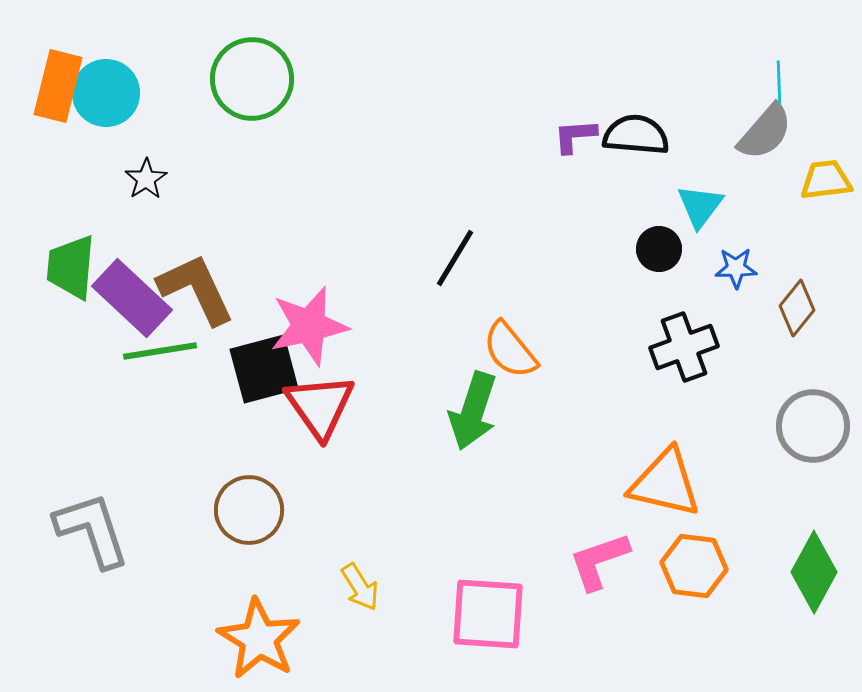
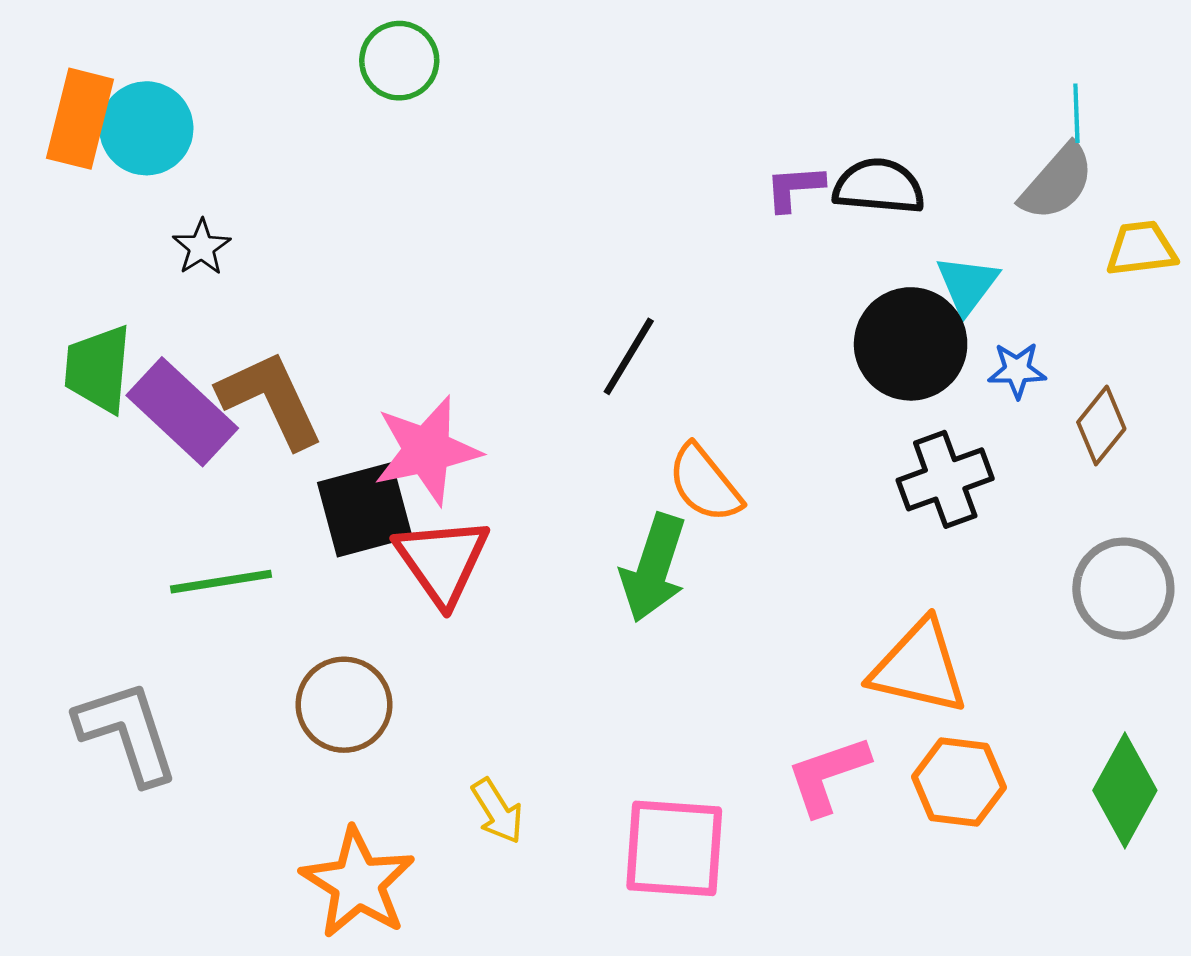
green circle: (252, 79) -> (399, 61), moved, size x0.7
black circle: (659, 249) -> (911, 344), size x1.8
green line: (160, 351) -> (221, 582), moved

